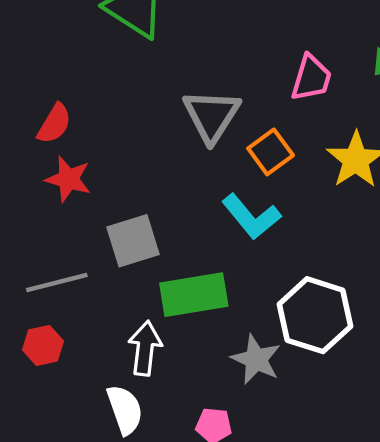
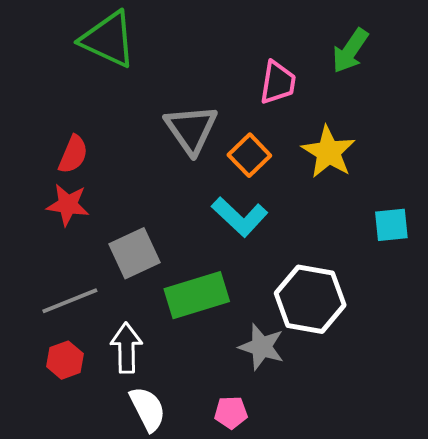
red semicircle: (54, 124) -> (73, 154), moved
white arrow: (145, 348) -> (126, 348), moved

